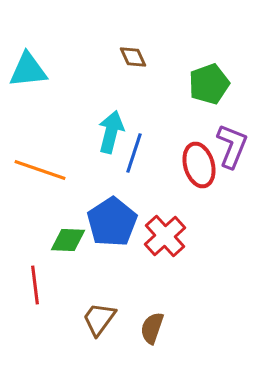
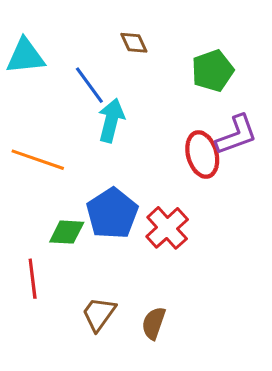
purple L-shape: (232, 146) -> (236, 135), turned 48
blue line: (134, 153) -> (89, 85), moved, turned -54

